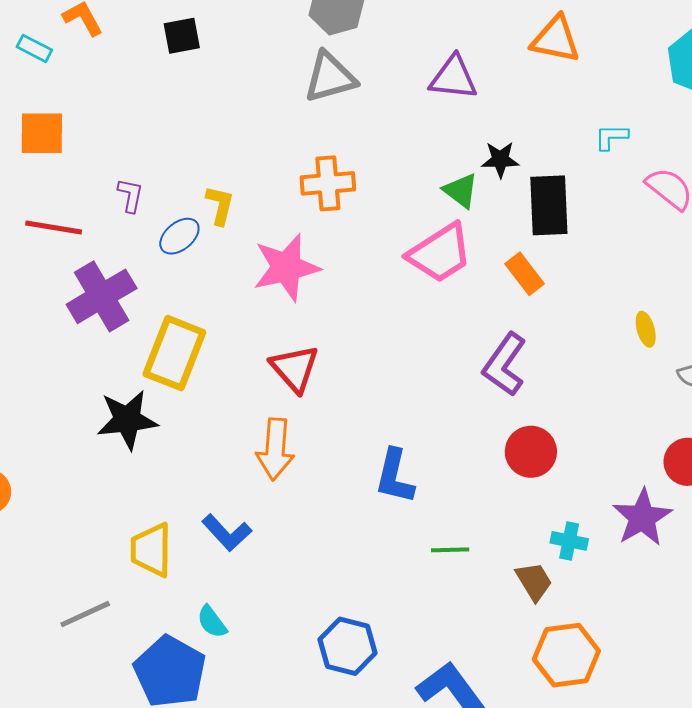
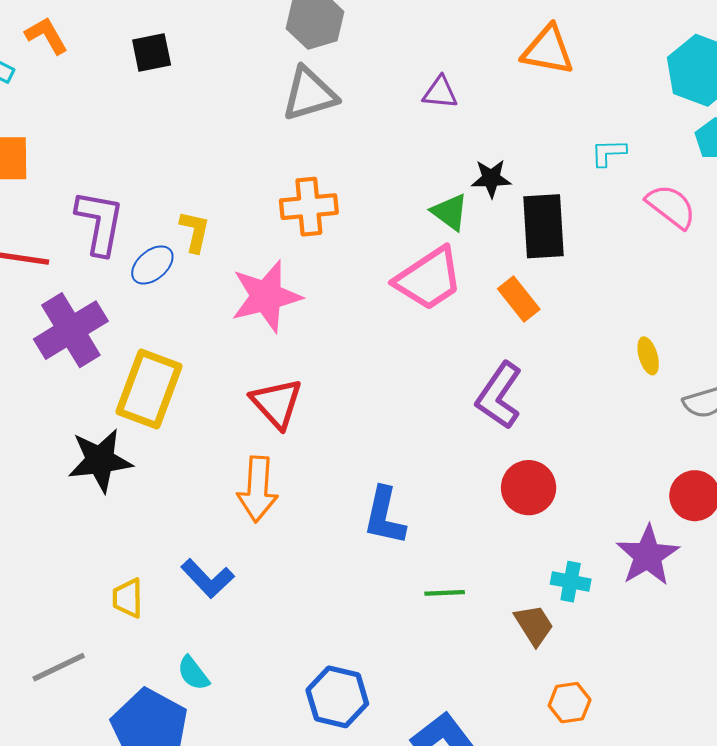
purple triangle: (453, 78) -> (440, 92), size x0.7
purple L-shape: (130, 195) -> (100, 222), size x1.8
yellow trapezoid: (151, 550) -> (128, 598), size x0.7
orange hexagon: (566, 655) -> (570, 703), size x0.6

